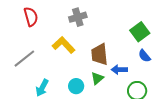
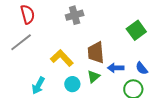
yellow L-shape: (64, 45) -> (62, 58), moved
blue semicircle: (144, 56) -> (142, 68), moved
gray line: (24, 59) -> (21, 42), moved

